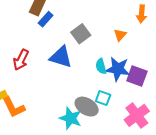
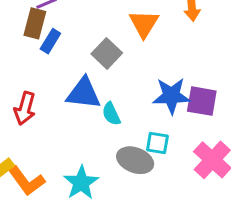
orange triangle: (120, 35) -> (144, 24), moved, size x1.5
cyan semicircle: (101, 66) -> (111, 114), moved
cyan star: (71, 118) -> (81, 183), moved, turned 30

